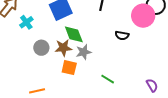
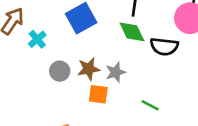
green diamond: (74, 34) -> (132, 32), moved
black semicircle: (122, 35) -> (164, 46), size x1.5

